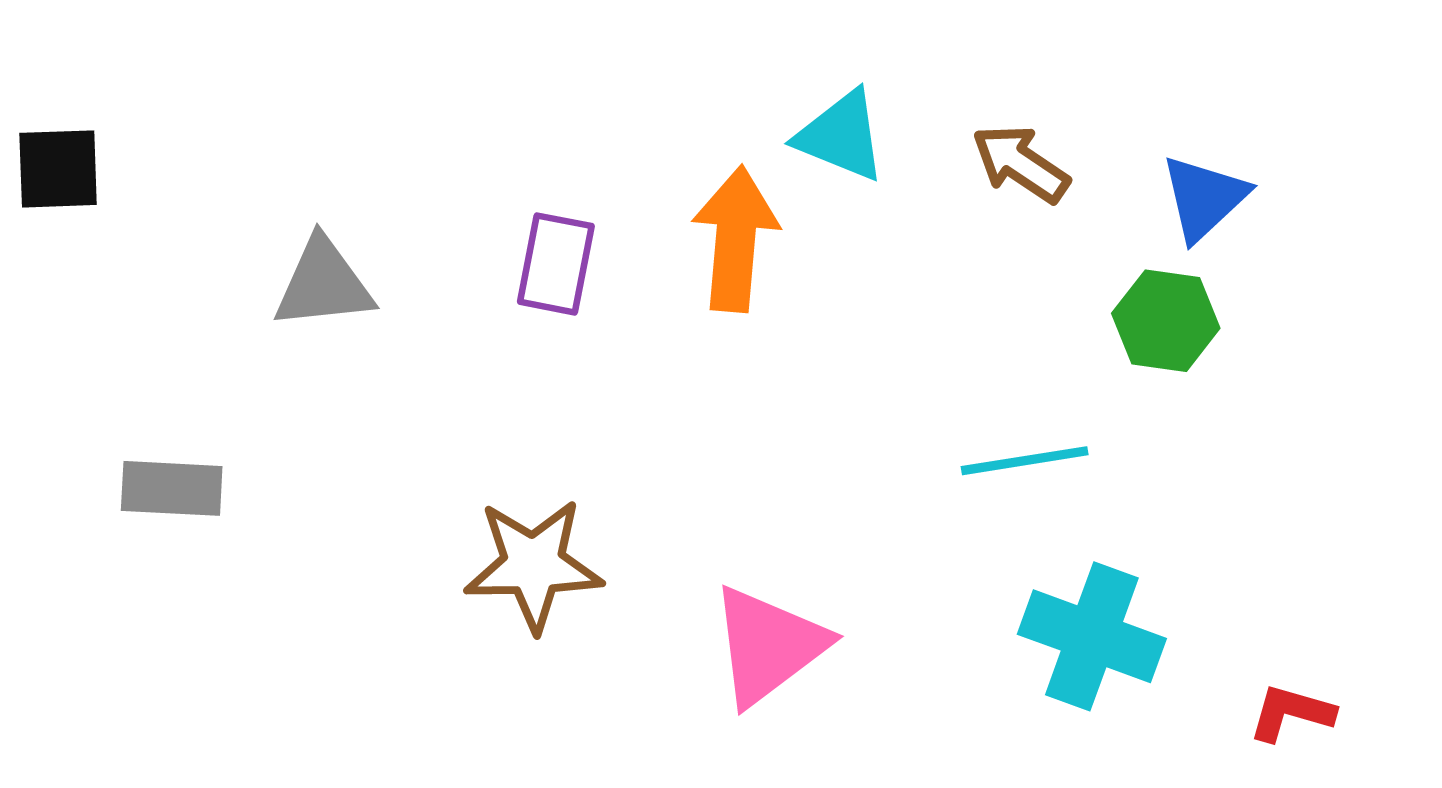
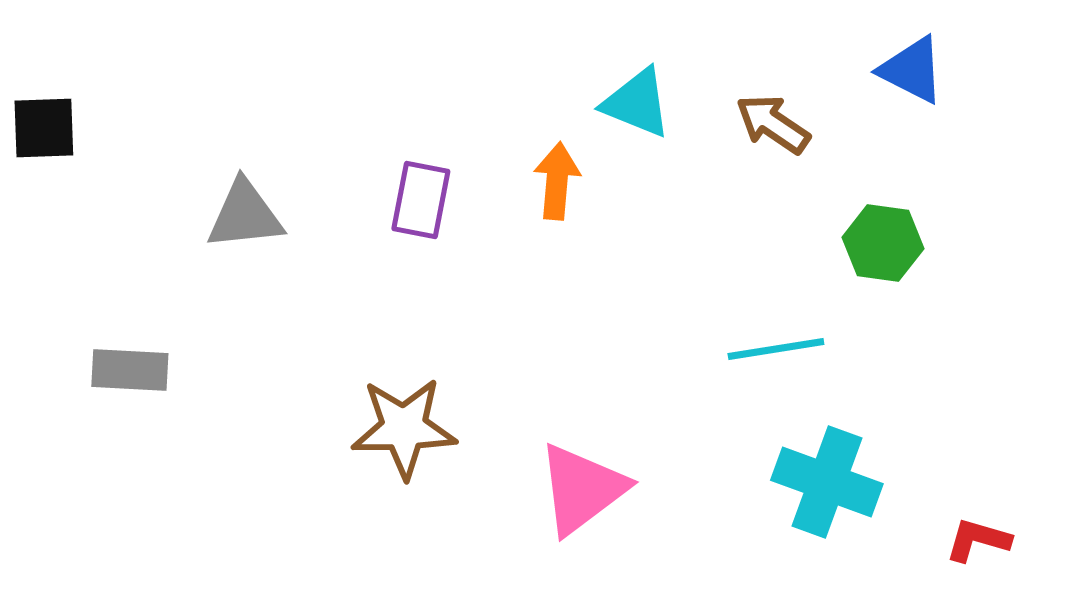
blue triangle: (1204, 198) -> (912, 70), moved, turned -50
orange arrow: (735, 239) -> (557, 181), size x0.7

